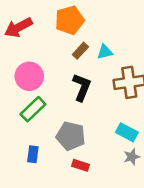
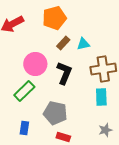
pink circle: (29, 76) -> (35, 64), moved
cyan rectangle: (127, 132) -> (101, 97), moved, turned 60

